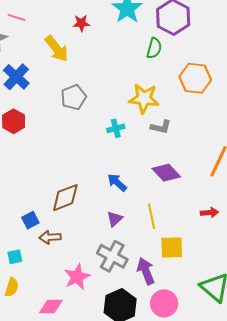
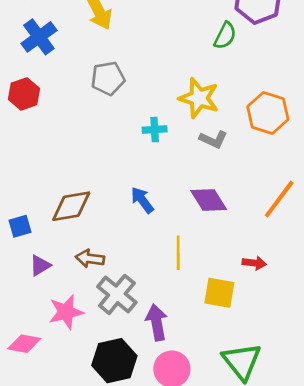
orange hexagon: (195, 78) -> (268, 113), moved
purple triangle: (115, 219) -> (40, 266), moved
brown arrow: (50, 237) -> (90, 259), moved
yellow square: (172, 247) -> (219, 293), moved

